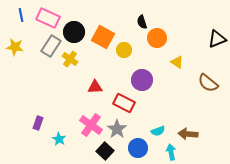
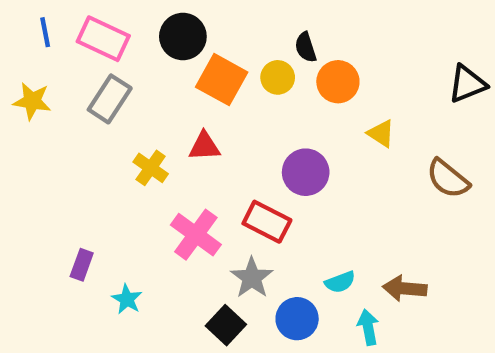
black circle: (74, 32) -> (183, 37), moved
yellow circle: (124, 50) -> (278, 77), moved
yellow cross: (70, 59) -> (151, 168), moved
red triangle: (95, 87) -> (204, 146), moved
pink cross: (91, 125) -> (196, 235), moved

